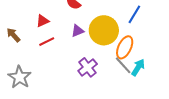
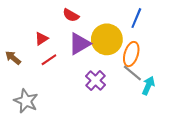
purple triangle: (78, 31) -> (79, 44), size x1.6
cyan arrow: (138, 67) -> (148, 86), moved

